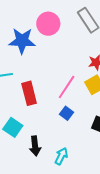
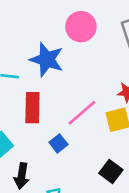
blue star: (22, 41) -> (47, 60), moved
blue square: (67, 113) -> (58, 143), moved

